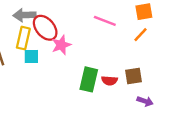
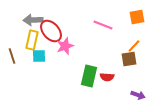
orange line: (140, 35) -> (134, 46), moved
brown square: (134, 76) -> (129, 59), moved

